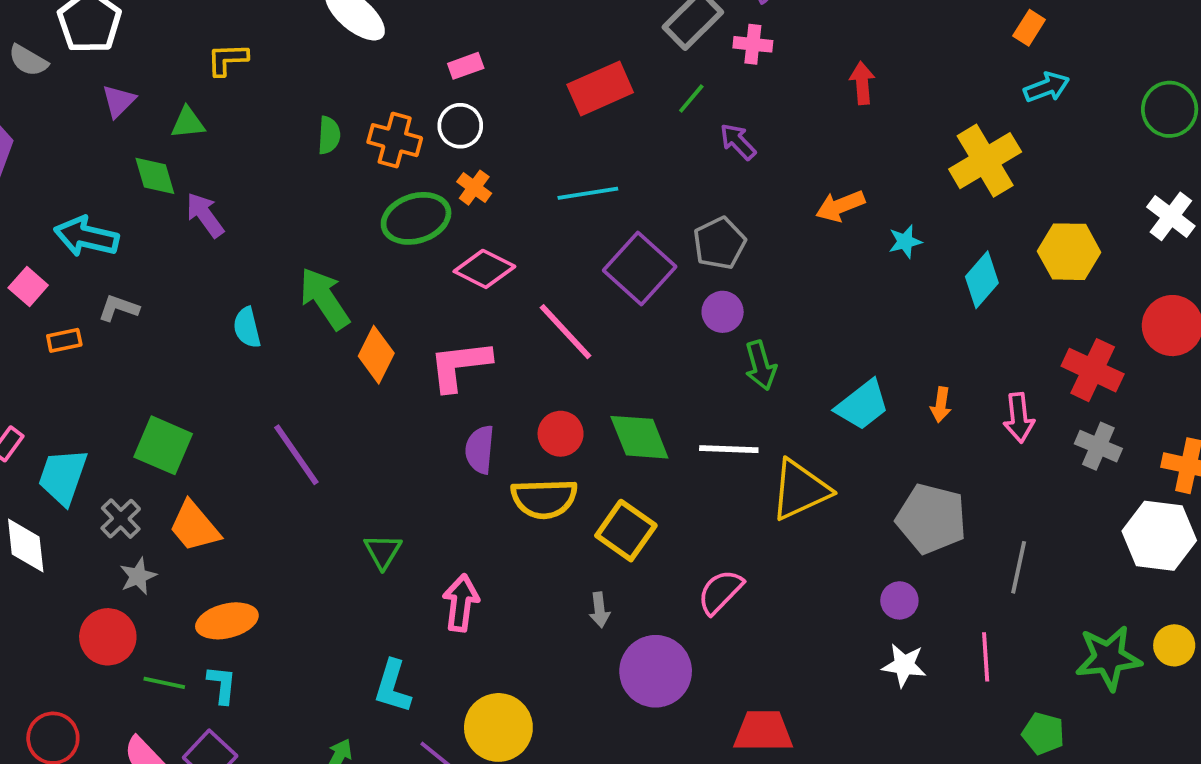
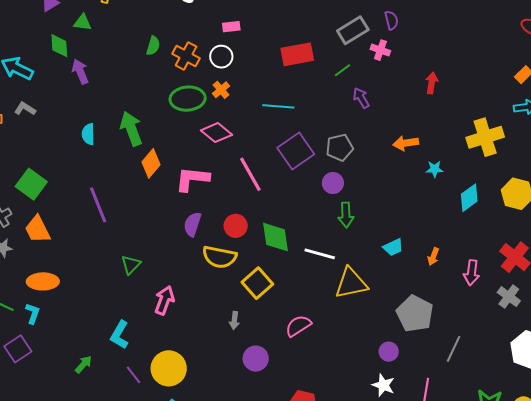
cyan trapezoid: (862, 405) -> (393, 247), size x0.7
purple circle: (656, 671) -> (256, 359), size x0.7

